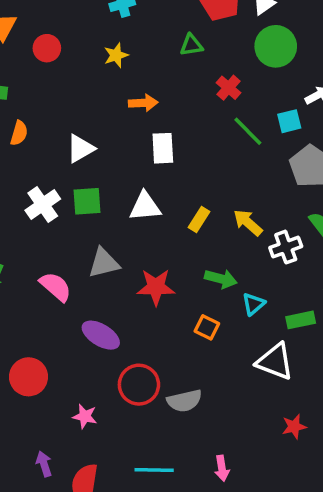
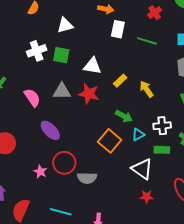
green line: (248, 131) -> (147, 41), moved, turned -42
white rectangle: (163, 148) -> (118, 29), moved
white cross: (286, 247) -> (162, 126), moved
red star: (156, 287) -> (89, 94), moved
orange square: (207, 327) -> (110, 141), size x1.6
pink star: (85, 416) -> (40, 172), moved
red star: (294, 427) -> (147, 197), moved

